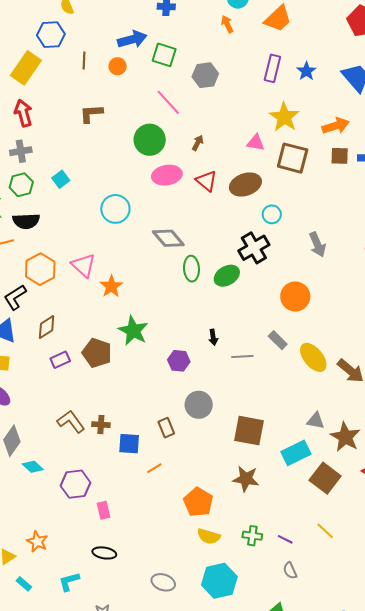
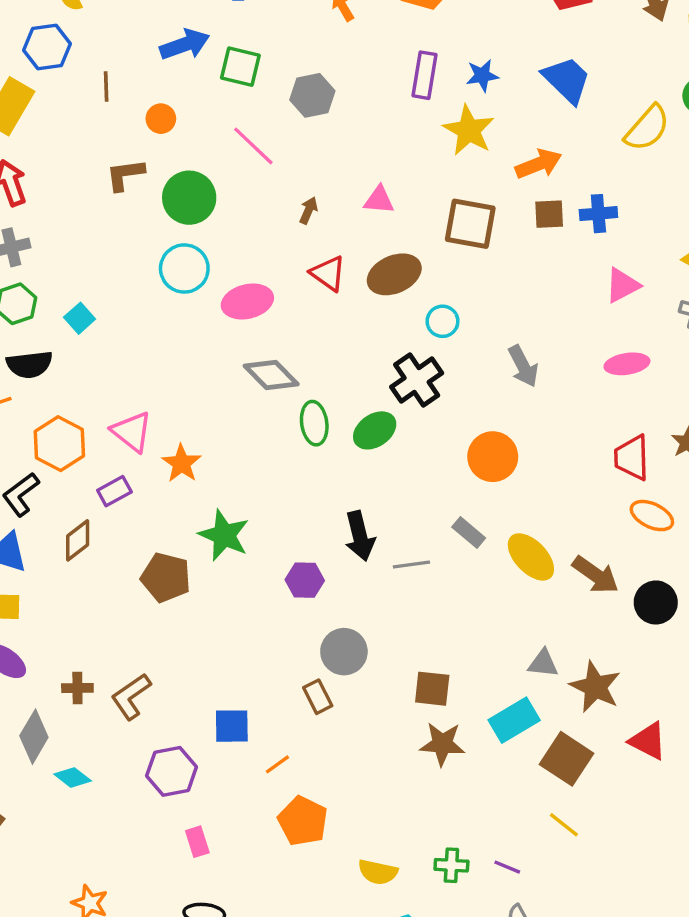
orange circle: (118, 66) -> (161, 119), moved
blue star: (306, 71) -> (482, 75), turned 30
yellow star: (284, 117) -> (469, 130), moved
green circle: (150, 140) -> (189, 198), moved
pink triangle: (256, 143) -> (379, 200), moved
pink ellipse: (167, 175) -> (247, 302), moved
cyan square: (61, 179) -> (80, 318), moved
cyan circle: (115, 209) -> (184, 268), moved
black arrow: (213, 337) -> (360, 536), size x1.8
purple rectangle: (60, 360) -> (114, 491), moved
brown L-shape: (71, 421) -> (131, 696), turned -84
brown cross: (101, 425) -> (77, 688), moved
brown rectangle: (166, 428) -> (318, 697), moved
brown square: (249, 431) -> (432, 689), size x0.7
brown star: (246, 479) -> (442, 744), moved
purple hexagon: (76, 484) -> (172, 771), moved
orange pentagon: (198, 502) -> (303, 821), moved
yellow line: (325, 531) -> (564, 825), moved

